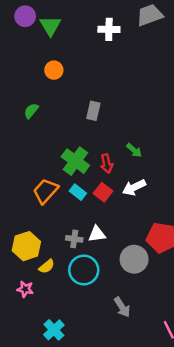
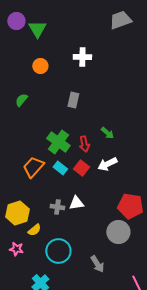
white cross: (109, 29) -> (82, 57), moved
gray circle: (134, 259) -> (118, 232), moved
cyan circle: (84, 270) -> (58, 251), moved

